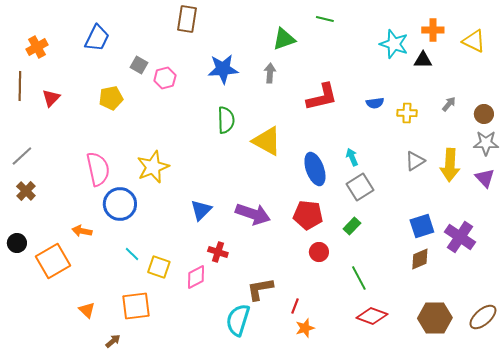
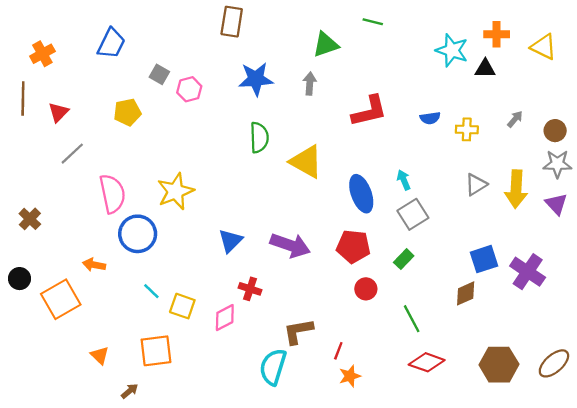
brown rectangle: (187, 19) -> (232, 22), moved
gray line: (22, 156) -> (72, 154), moved
brown diamond: (420, 259) -> (466, 293), moved

